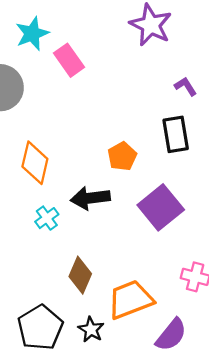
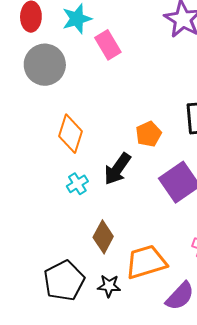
black arrow: (90, 198) -> (117, 169), turned -52
black star: (91, 329) -> (109, 286), turned -30

